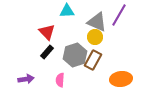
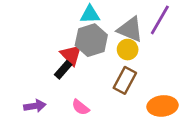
red triangle: (47, 32) -> (71, 55), moved
gray hexagon: (75, 55) -> (91, 40), moved
pink semicircle: (60, 80) -> (81, 107), turned -56

